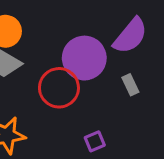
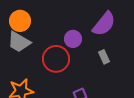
purple circle: (84, 58) -> (73, 39), size x0.6

